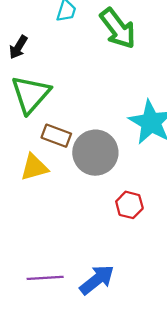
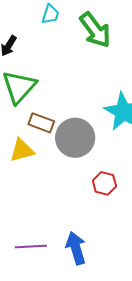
blue arrow: (97, 280) -> (76, 248), turned -68

